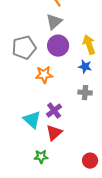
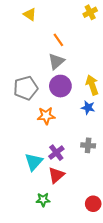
gray cross: (85, 93) -> (88, 145), moved
cyan triangle: (32, 120) -> (34, 162), turned 30

